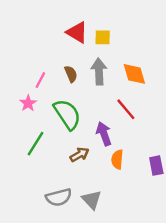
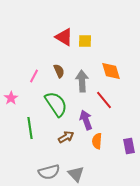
gray arrow: (99, 71) -> (82, 81), moved
pink star: (28, 103) -> (11, 98), moved
green line: (35, 144) -> (30, 128), turned -40

